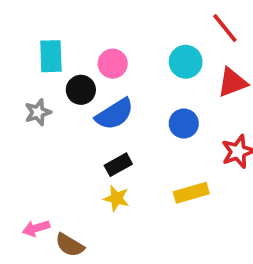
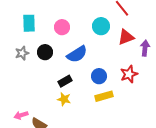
black circle: (81, 90) -> (45, 52), moved
blue semicircle: (115, 114) -> (77, 54), moved
blue circle: (184, 123) -> (99, 76), moved

